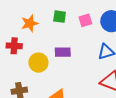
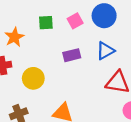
purple rectangle: (63, 52) -> (72, 55), moved

